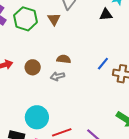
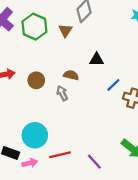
black triangle: (106, 14) -> (97, 59), moved
gray arrow: (57, 76) -> (62, 93), turned 72

